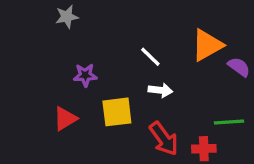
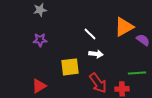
purple star: (85, 75) -> (40, 40), moved
red triangle: (65, 119) -> (39, 86), moved

